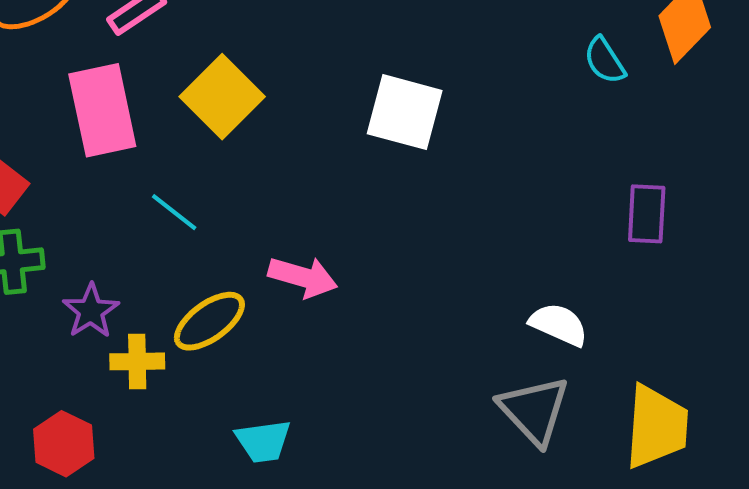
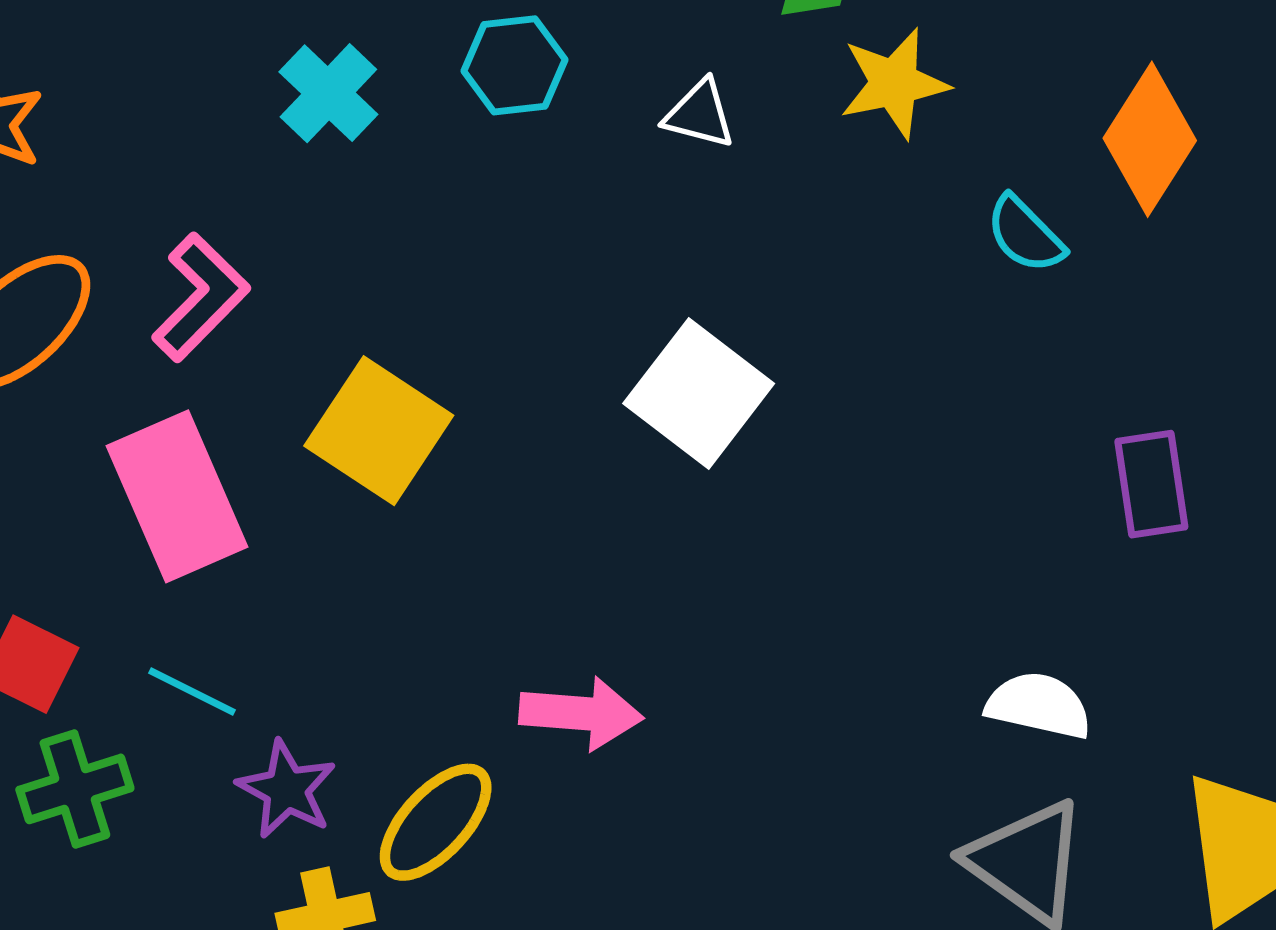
white square: (405, 112) -> (699, 393), turned 34
cyan line: (174, 212) -> (192, 691), moved
purple star: (91, 311) -> (287, 789), moved

